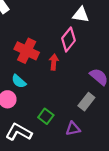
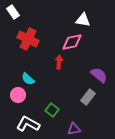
pink diamond: (68, 39) -> (72, 42), turned 40
red cross: (27, 51) -> (28, 39), moved
purple triangle: (73, 129) -> (74, 129), moved

